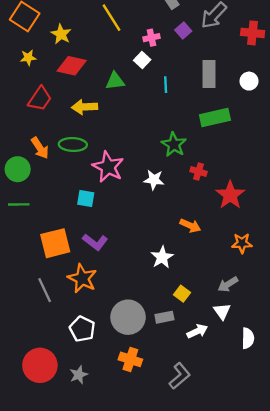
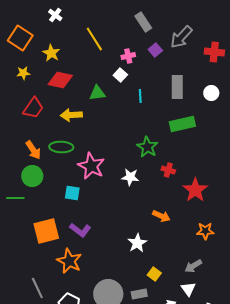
green circle: (18, 169) -> (32, 176), moved
gray line: (45, 290) -> (37, 288), moved

